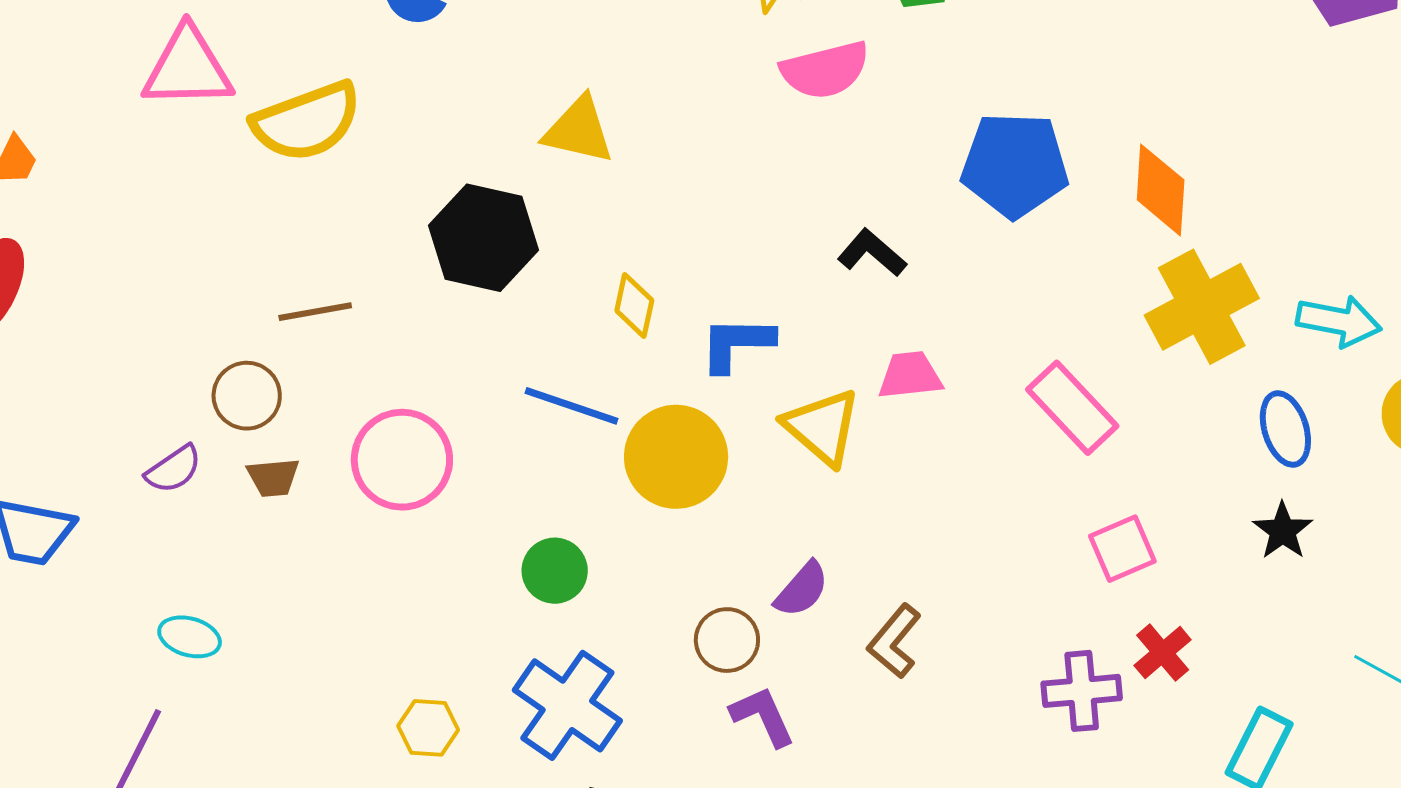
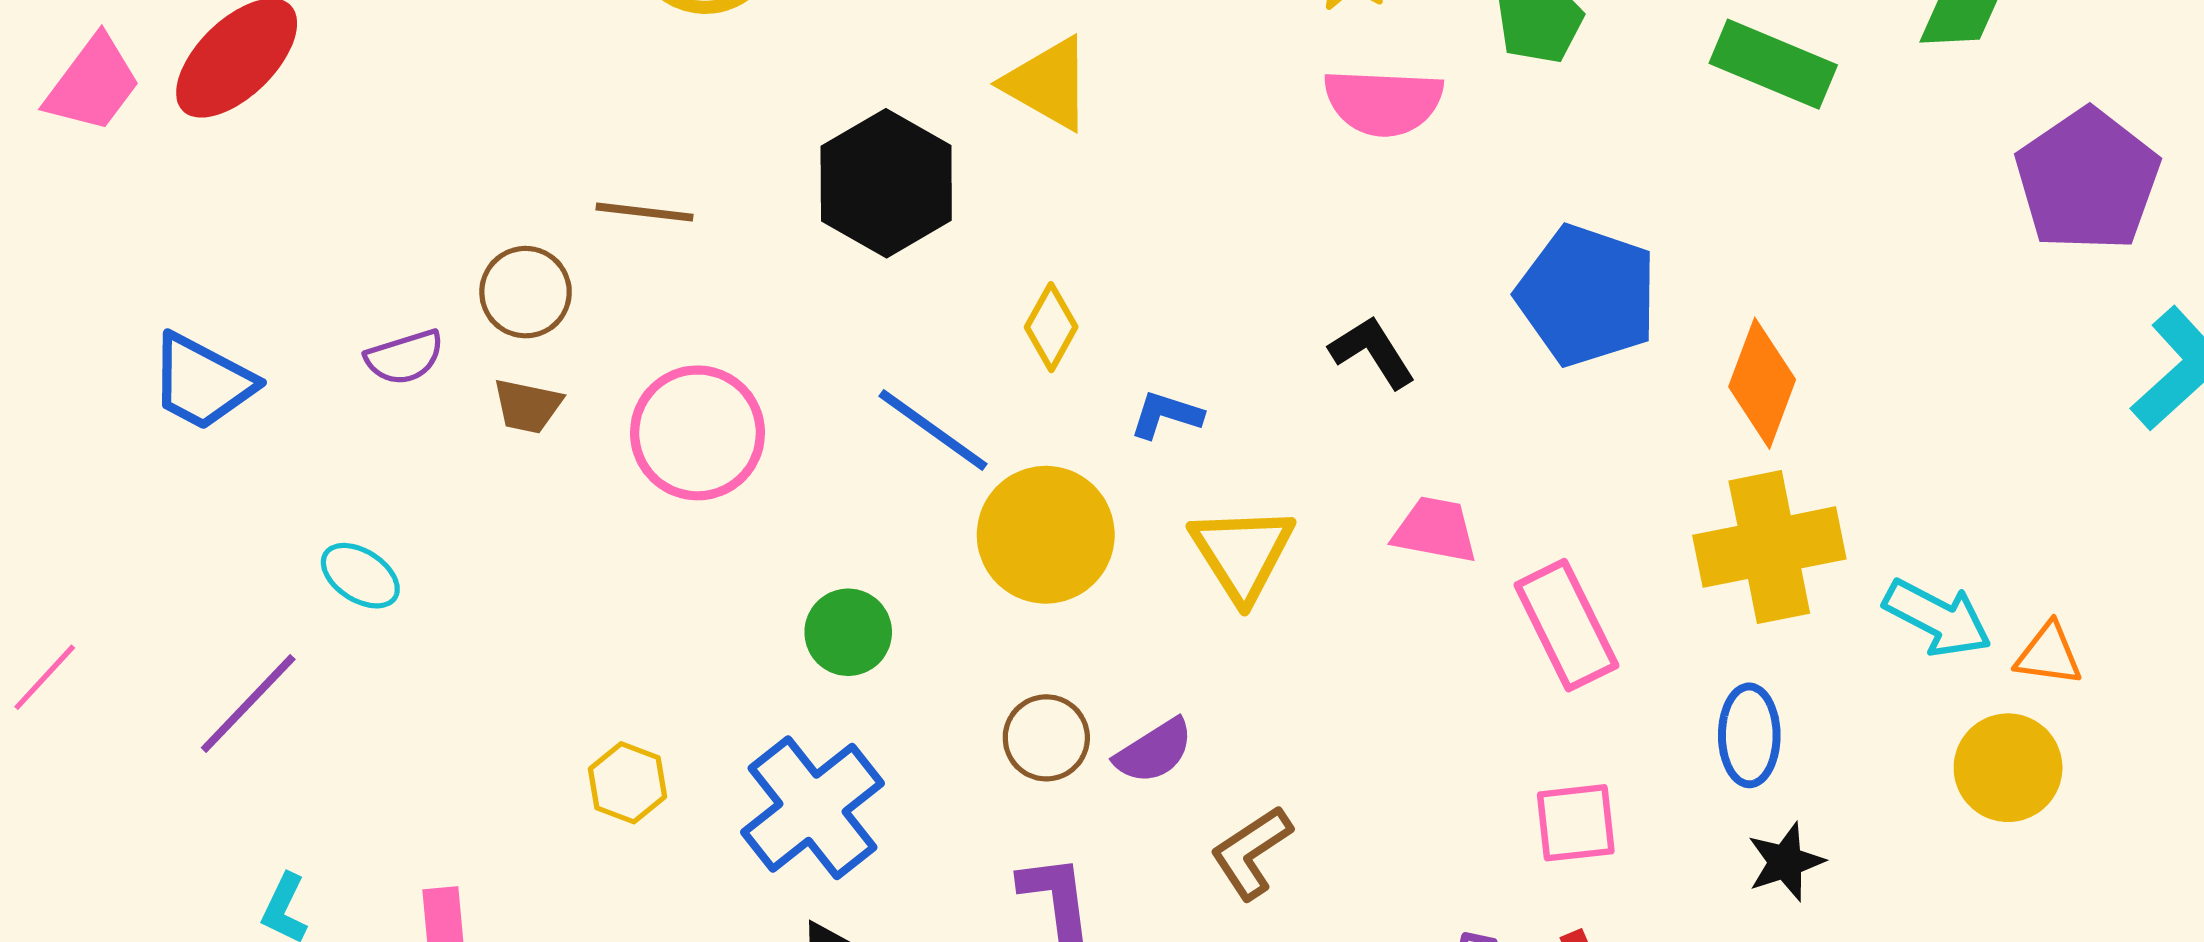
blue L-shape: (737, 344) -> (1166, 415), size x0.7
pink trapezoid: (910, 375) -> (1435, 530), moved
blue ellipse: (1285, 429) -> (1749, 735), moved
brown circle: (727, 640) -> (1046, 738), moved

